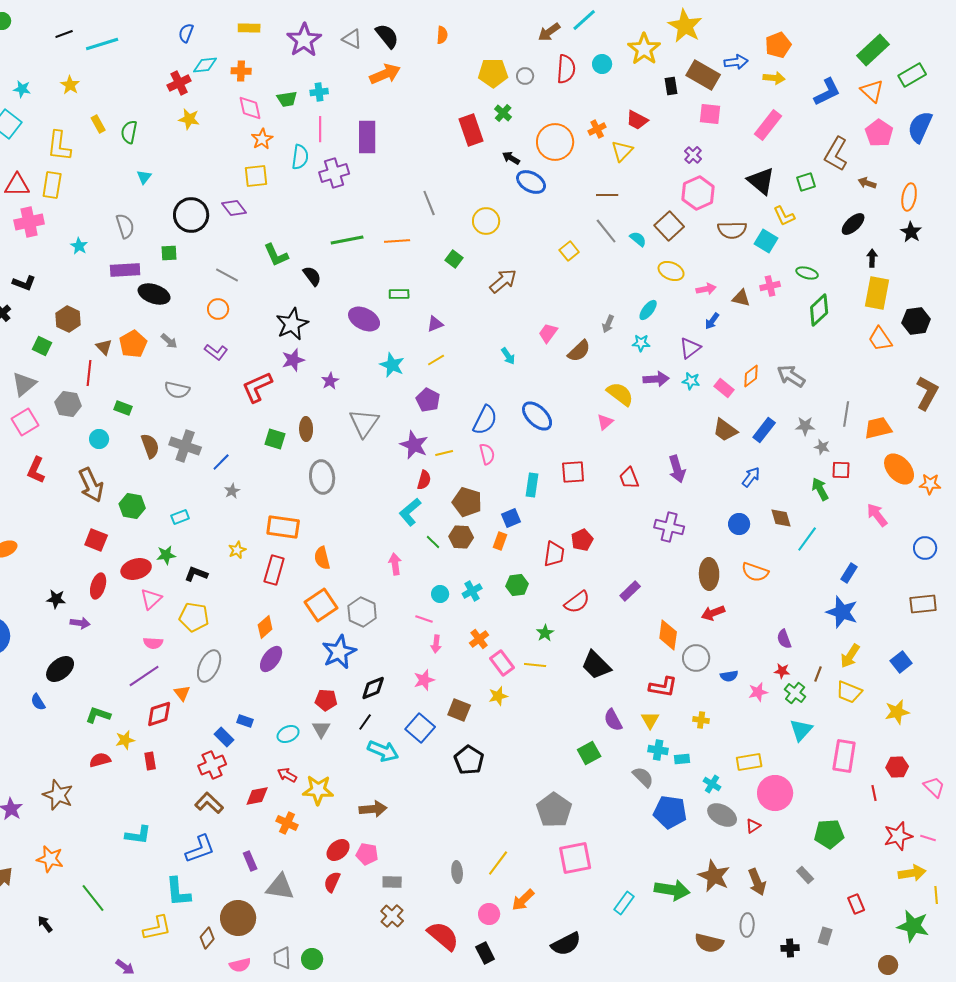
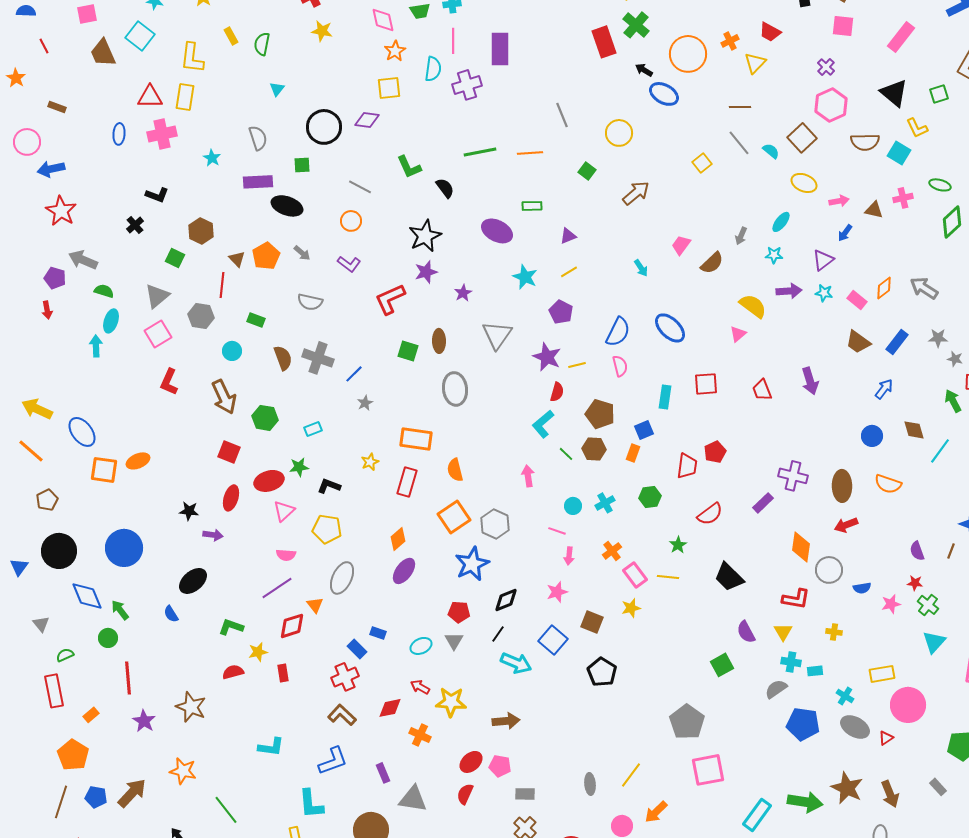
green cross: (503, 113) -> (636, 25), size x1.5
purple diamond: (234, 208) -> (367, 120), turned -45
purple cross: (669, 527) -> (793, 476), moved
brown line: (818, 674) -> (951, 551), moved
gray semicircle: (643, 777) -> (776, 689), turned -80
cyan rectangle: (624, 903) -> (757, 815), size x1.4

